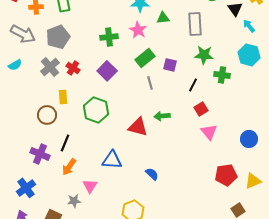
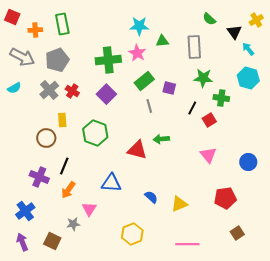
green cross: (109, 37) -> (108, 60), size x1.4
red square: (201, 109) -> (209, 120), moved
yellow triangle: (253, 181) -> (179, 204), moved

